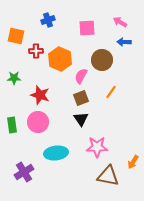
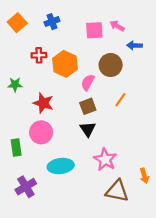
pink arrow: (120, 22) -> (117, 26), moved
orange square: (16, 36) -> (17, 23), moved, turned 36
green rectangle: (12, 125) -> (16, 148), moved
pink star: (97, 147) -> (105, 160), turned 30
orange arrow: (133, 162) -> (144, 176), turned -48

